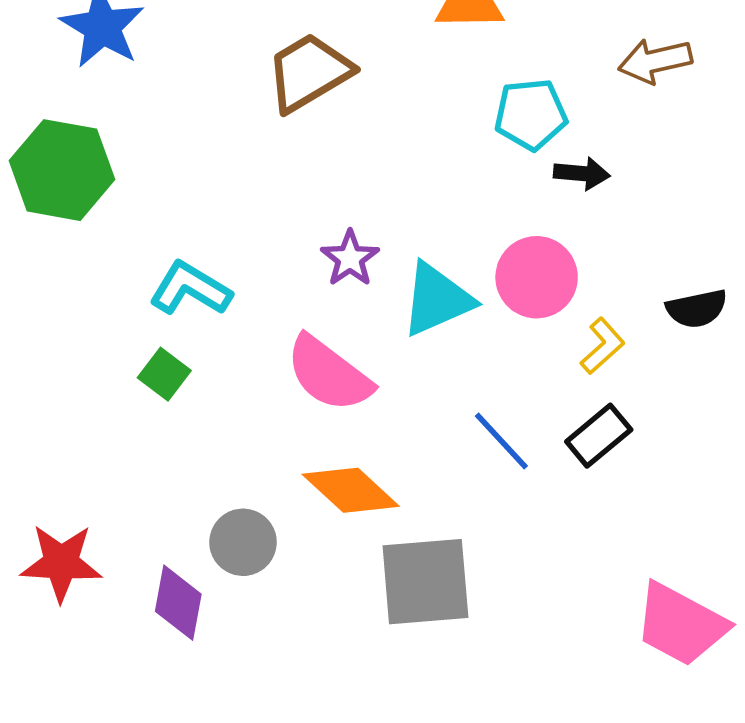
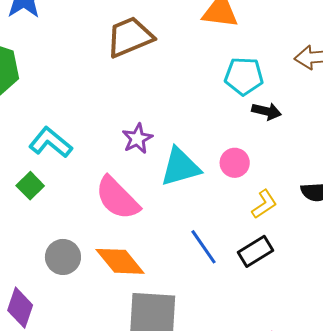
pink circle: (537, 277) -> (235, 163), size x0.7
gray circle: (243, 542) -> (63, 257), moved

